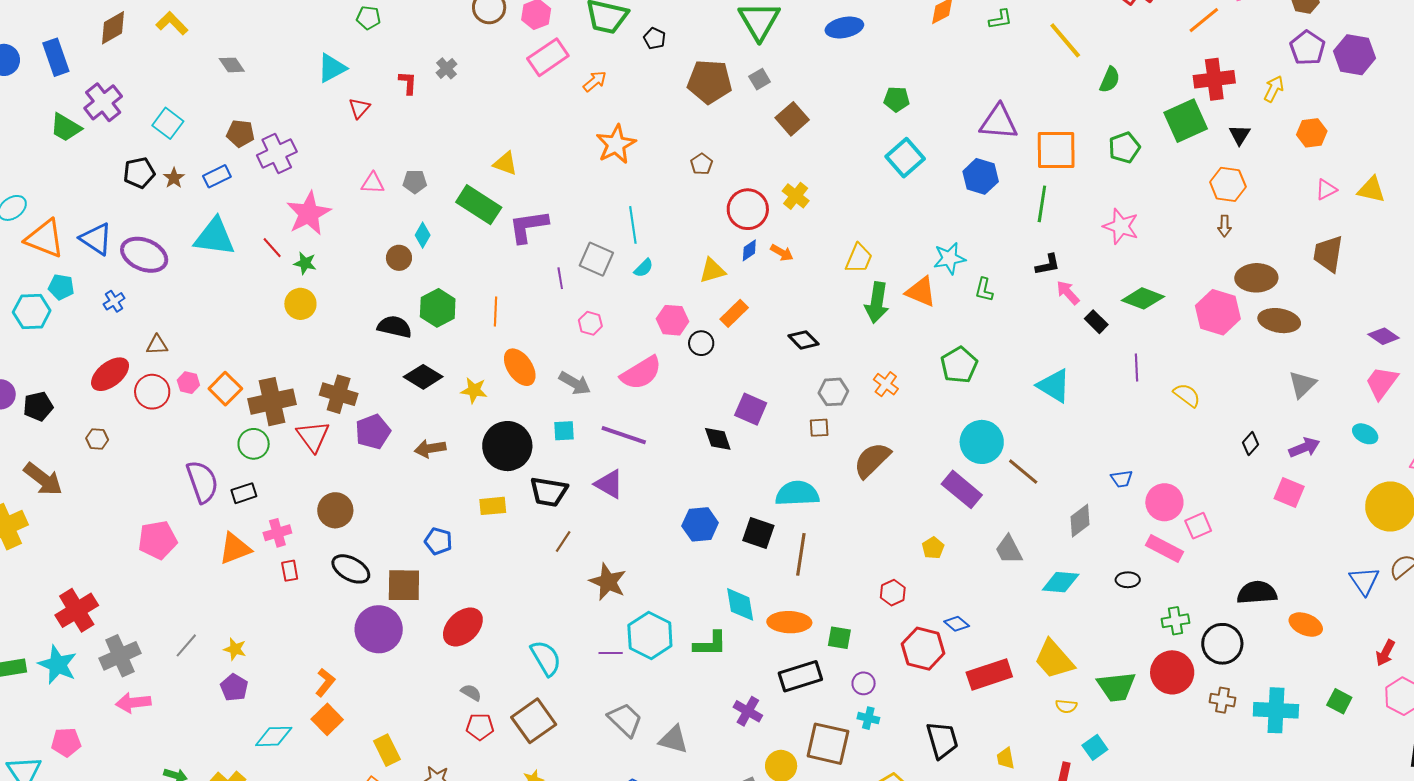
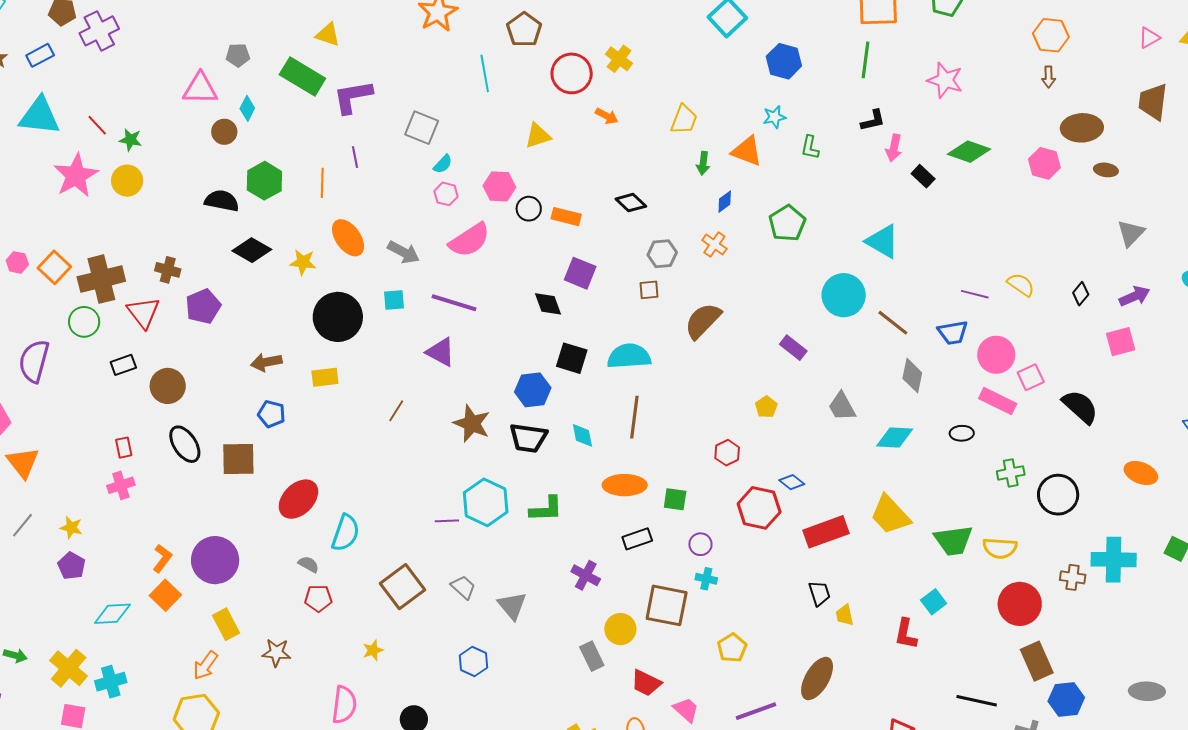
brown pentagon: (702, 164) -> (524, 30), size x1.6
blue hexagon: (981, 176) -> (784, 61), moved
pink triangle: (373, 183) -> (200, 89), moved, size x1.5
pink star: (309, 213) -> (76, 176), moved
cyan line: (633, 225) -> (485, 73), moved
blue diamond: (749, 250) -> (725, 202), moved
cyan star: (949, 258) -> (774, 117), size x0.7
cyan semicircle: (644, 268) -> (443, 164), moved
purple line: (560, 278) -> (355, 157), moved
pink arrow: (1068, 293) -> (894, 148), turned -124
green arrow: (877, 303) -> (703, 163), size x0.6
pink hexagon: (1218, 312) -> (1044, 163), size x0.7
orange rectangle: (734, 313) -> (566, 217), moved, turned 60
brown ellipse: (1279, 321) -> (1106, 170), size x0.6
pink hexagon: (590, 323) -> (446, 194), moved
purple line: (1136, 368) -> (975, 294), moved, turned -72
brown cross: (339, 394) -> (168, 270), size x0.7
yellow semicircle: (1187, 395) -> (1021, 285), moved
cyan circle: (982, 442) -> (844, 295), moved
brown arrow: (430, 449) -> (266, 362), moved
brown line: (1023, 472) -> (893, 323), moved
blue trapezoid: (1122, 479) -> (953, 333), size x1.4
purple semicircle: (202, 482) -> (34, 361), turned -144
purple rectangle: (962, 489) -> (793, 348), size x0.7
black trapezoid: (549, 492) -> (528, 438), moved
black rectangle: (244, 493) -> (123, 365), moved
pink square: (1289, 493) -> (1121, 342), turned -36
gray diamond: (1080, 521) -> (912, 376), turned -40
pink cross: (277, 533) -> (121, 485), moved
black square: (758, 533) -> (572, 358), moved
orange triangle: (235, 549) -> (23, 463), moved, turned -45
black ellipse: (351, 569) -> (185, 444), turned 30
brown star: (608, 582) -> (472, 424), moved
black semicircle: (1257, 593) -> (1080, 407), moved, turned 48
cyan diamond: (740, 604) -> (582, 435), moved, size x0.7
purple circle: (379, 629) -> (215, 560), moved
cyan semicircle: (546, 658) -> (346, 533), moved, turned 51
red circle: (1172, 672) -> (1020, 604), moved
black rectangle: (800, 676) -> (637, 539), size x0.7
brown cross: (1223, 700) -> (1073, 577), moved
yellow semicircle: (1066, 706) -> (1000, 548), moved, size x1.6
gray trapezoid: (625, 720) -> (463, 587), size x0.7
brown square: (534, 721) -> (402, 587), moved
gray triangle: (674, 740) -> (512, 606), turned 36
black trapezoid: (942, 740) -> (819, 593), moved, size x0.7

